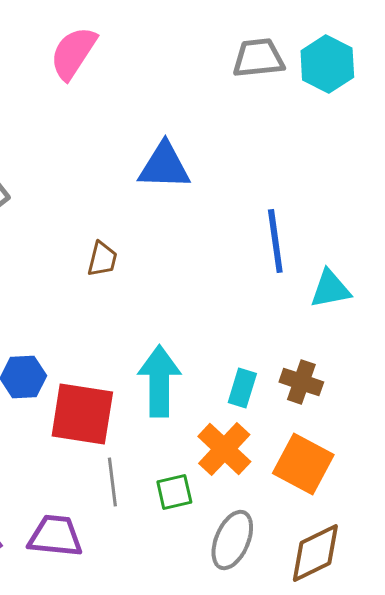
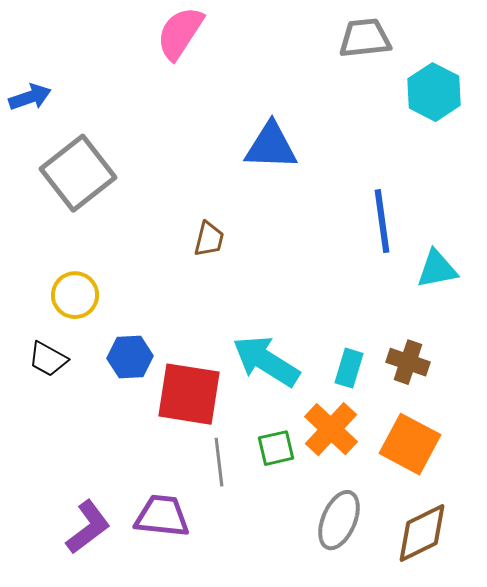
cyan hexagon: (327, 64) -> (434, 92), moved
cyan arrow: (159, 381) -> (266, 361), turned -58
green square: (174, 492) -> (276, 448), moved

